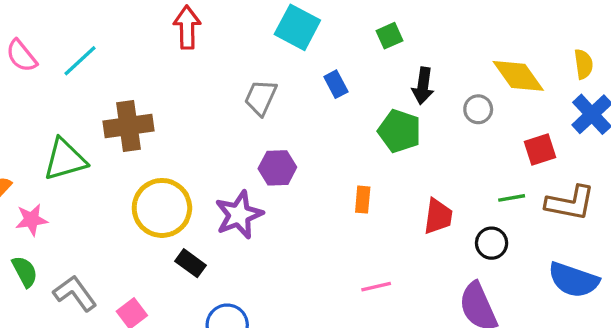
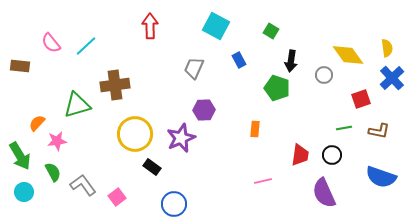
green square: (389, 36) -> (271, 31), turned -35
brown L-shape: (570, 203) -> (379, 131), size x0.7
red trapezoid: (438, 216) -> (300, 155), moved

